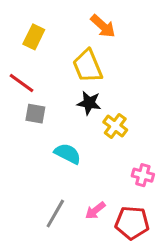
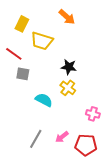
yellow trapezoid: (88, 66) -> (42, 41), moved, turned -50
black star: (89, 103) -> (69, 67), moved
yellow cross: (115, 126) -> (68, 88), moved

